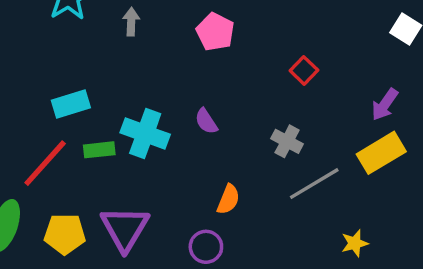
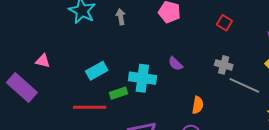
red line: (45, 163) -> (90, 107), turned 60
gray line: (314, 184) -> (244, 85), turned 68

